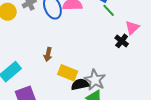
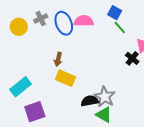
brown arrow: (48, 54) -> (58, 59), moved
yellow rectangle: (68, 73) -> (65, 78), moved

